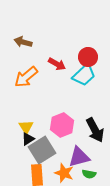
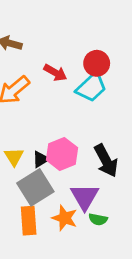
black triangle: (28, 139) -> (41, 159), moved
purple triangle: (79, 157) -> (85, 197), turned -45

